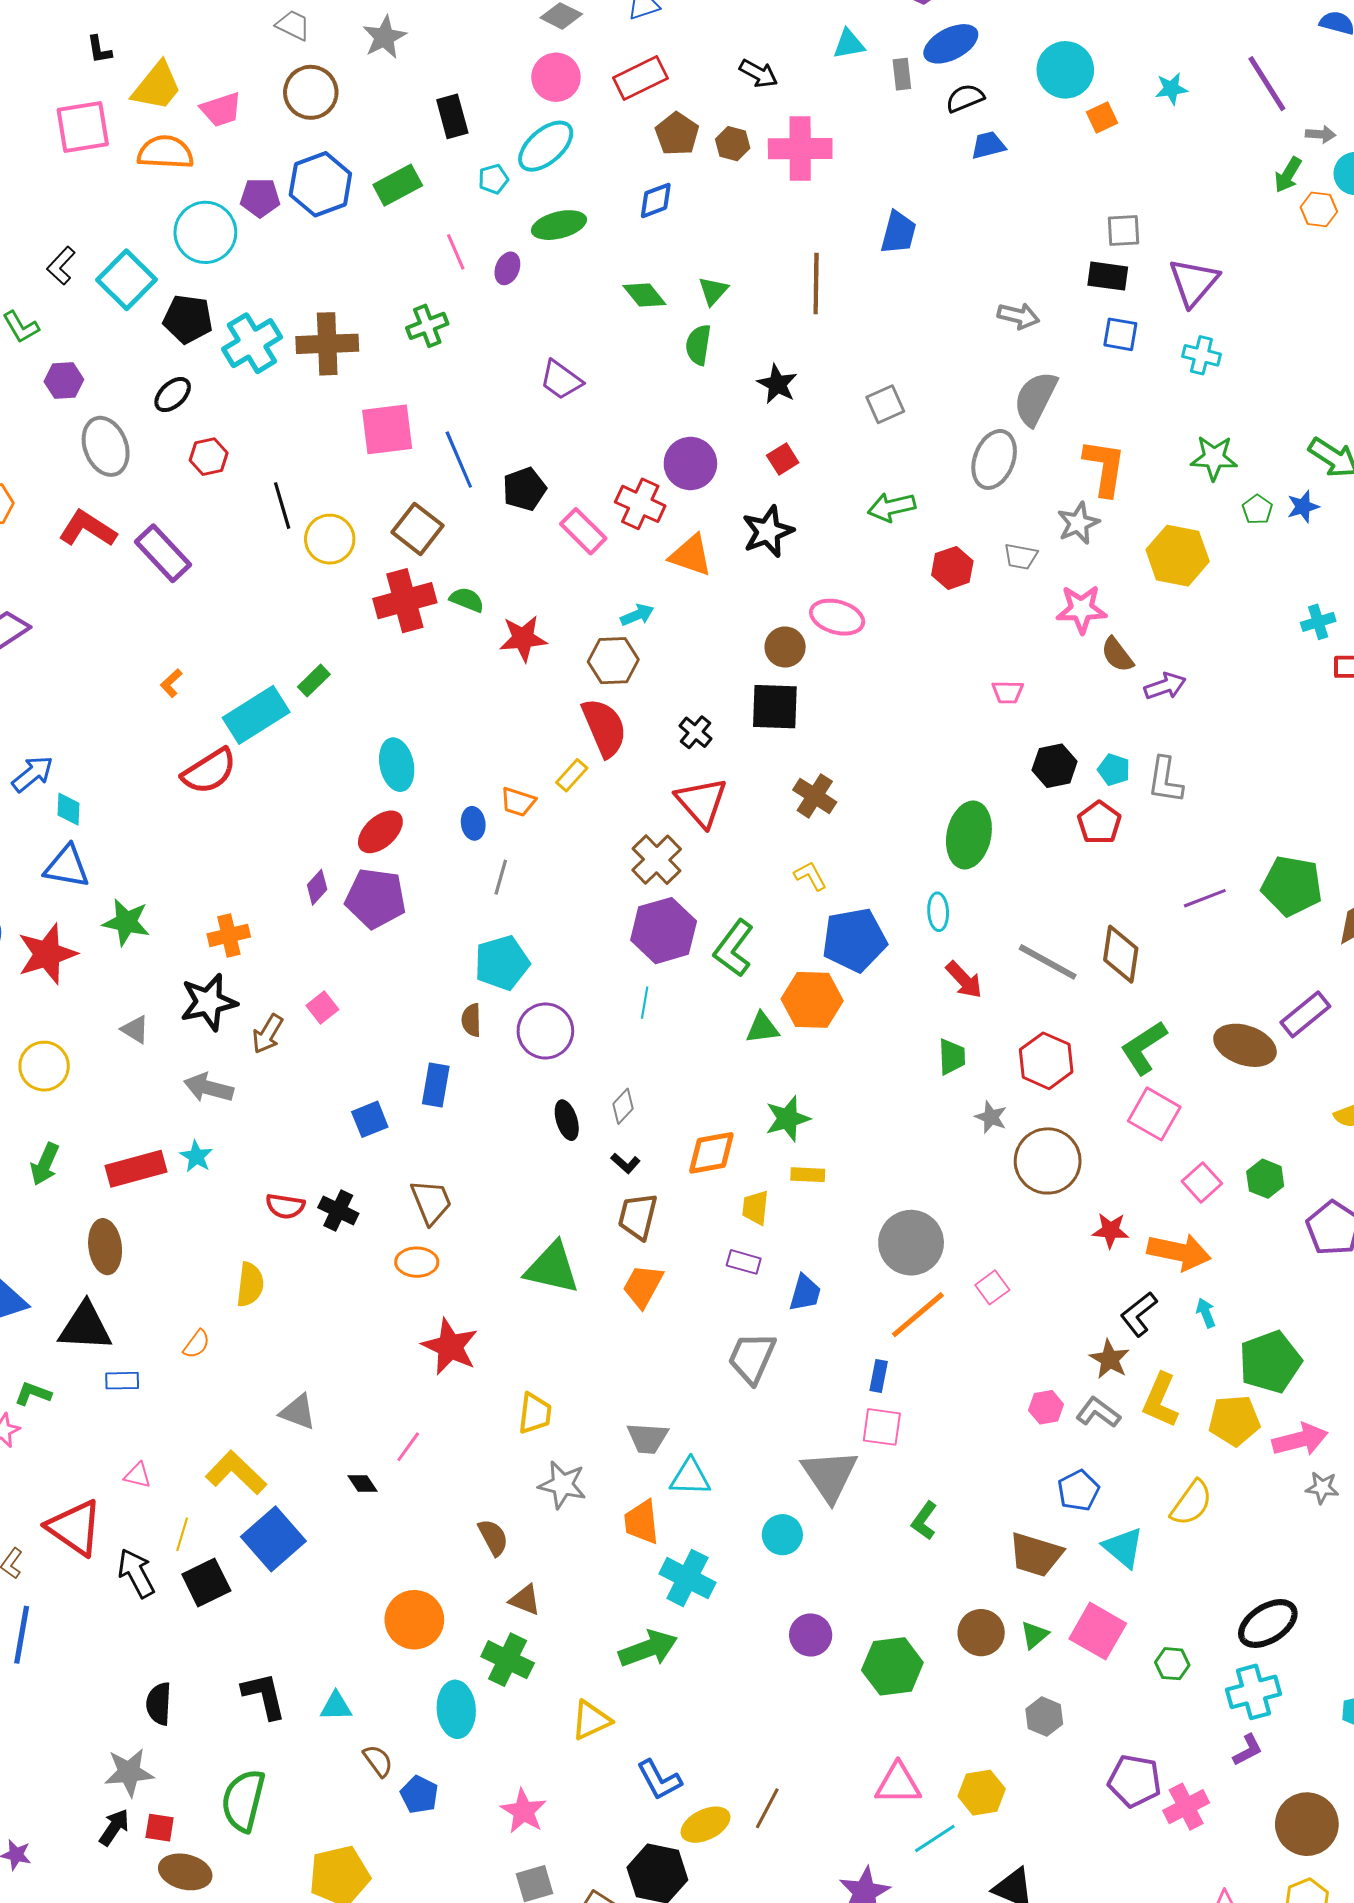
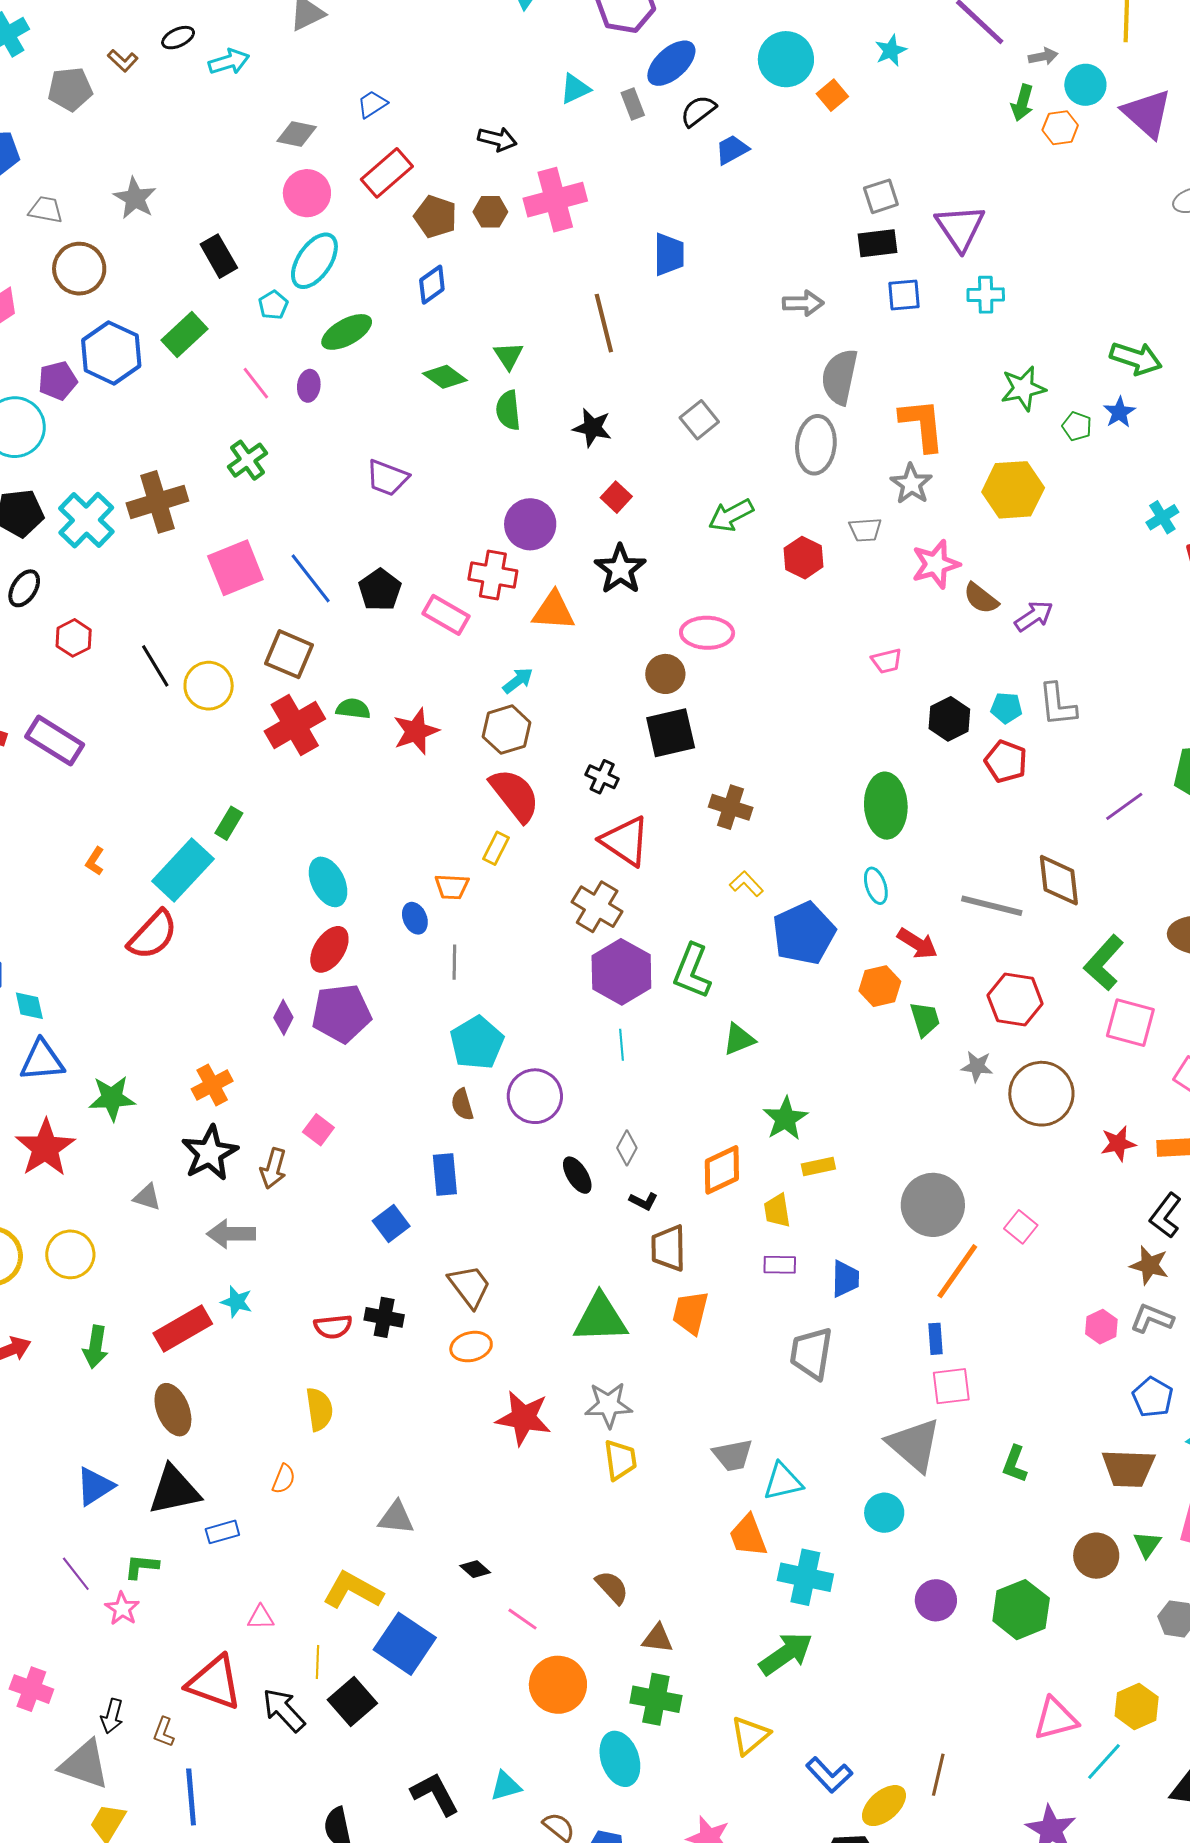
orange hexagon: (812, 1000) -> (880, 986), moved, size x0.7
pink line: (408, 1447) -> (522, 1619), moved, turned -76
gray star: (562, 1485) -> (609, 1405), moved

